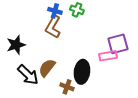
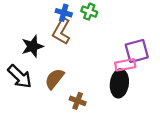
black star: (16, 45) -> (32, 46), moved
black ellipse: (82, 72) -> (119, 83), moved
black arrow: (28, 75) -> (20, 76), moved

